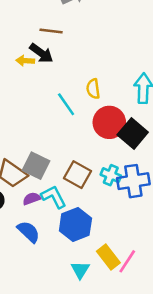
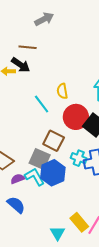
gray square: (36, 166) -> (40, 159), moved
brown square: (77, 175) -> (54, 141), moved
blue hexagon: (75, 224) -> (53, 173), moved

